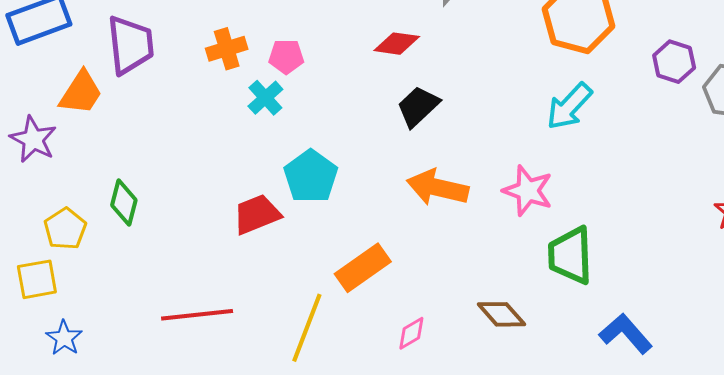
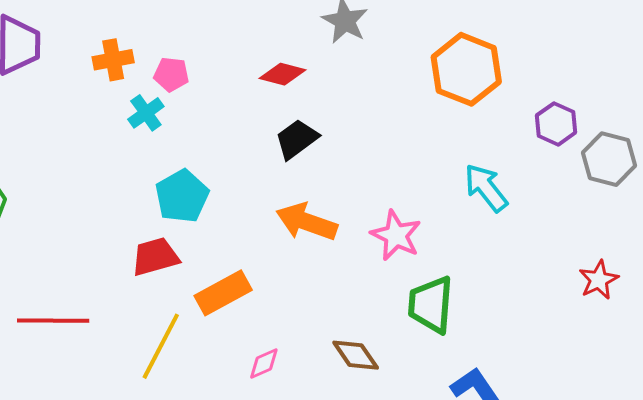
cyan arrow: (569, 106) -> (486, 188), moved, turned 92
red trapezoid: (257, 214) -> (155, 257), moved

